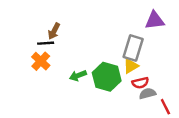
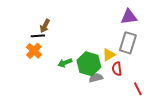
gray rectangle: (133, 48) -> (128, 43), moved
red semicircle: (140, 83) -> (117, 69), turned 96
gray semicircle: (147, 94) -> (96, 78), moved

